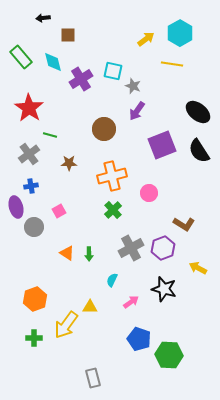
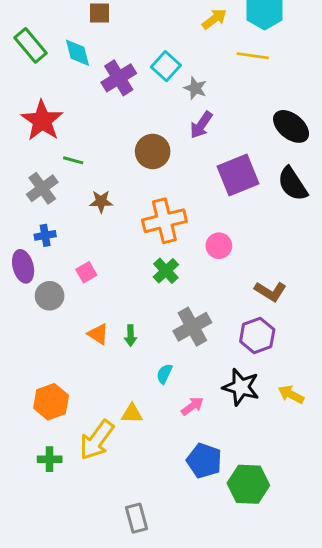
cyan square: (113, 71) -> (166, 66), turned 30
purple hexagon: (163, 248) -> (257, 336), moved
yellow arrow: (198, 268) -> (291, 394), moved

